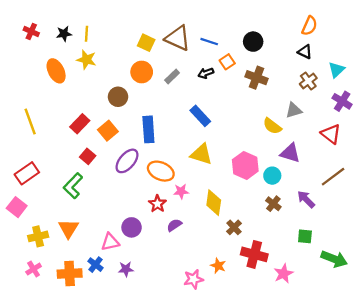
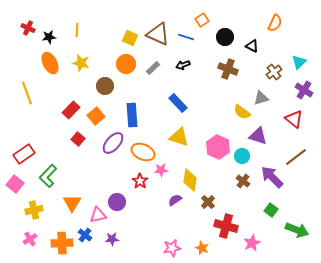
black star: (64, 34) -> (49, 37), moved
black triangle: (305, 52) -> (252, 46), moved
yellow star: (86, 60) -> (81, 63), moved
orange square: (227, 62) -> (202, 20), moved
yellow line: (30, 122) -> (27, 93), moved
green L-shape: (73, 186) -> (48, 176), moved
purple arrow: (306, 199) -> (272, 177), size x1.4
purple semicircle: (174, 225) -> (175, 200), moved
orange triangle: (68, 229) -> (72, 203), moved
green square: (305, 236) -> (271, 210), turned 32
orange star: (218, 266) -> (202, 248), moved

